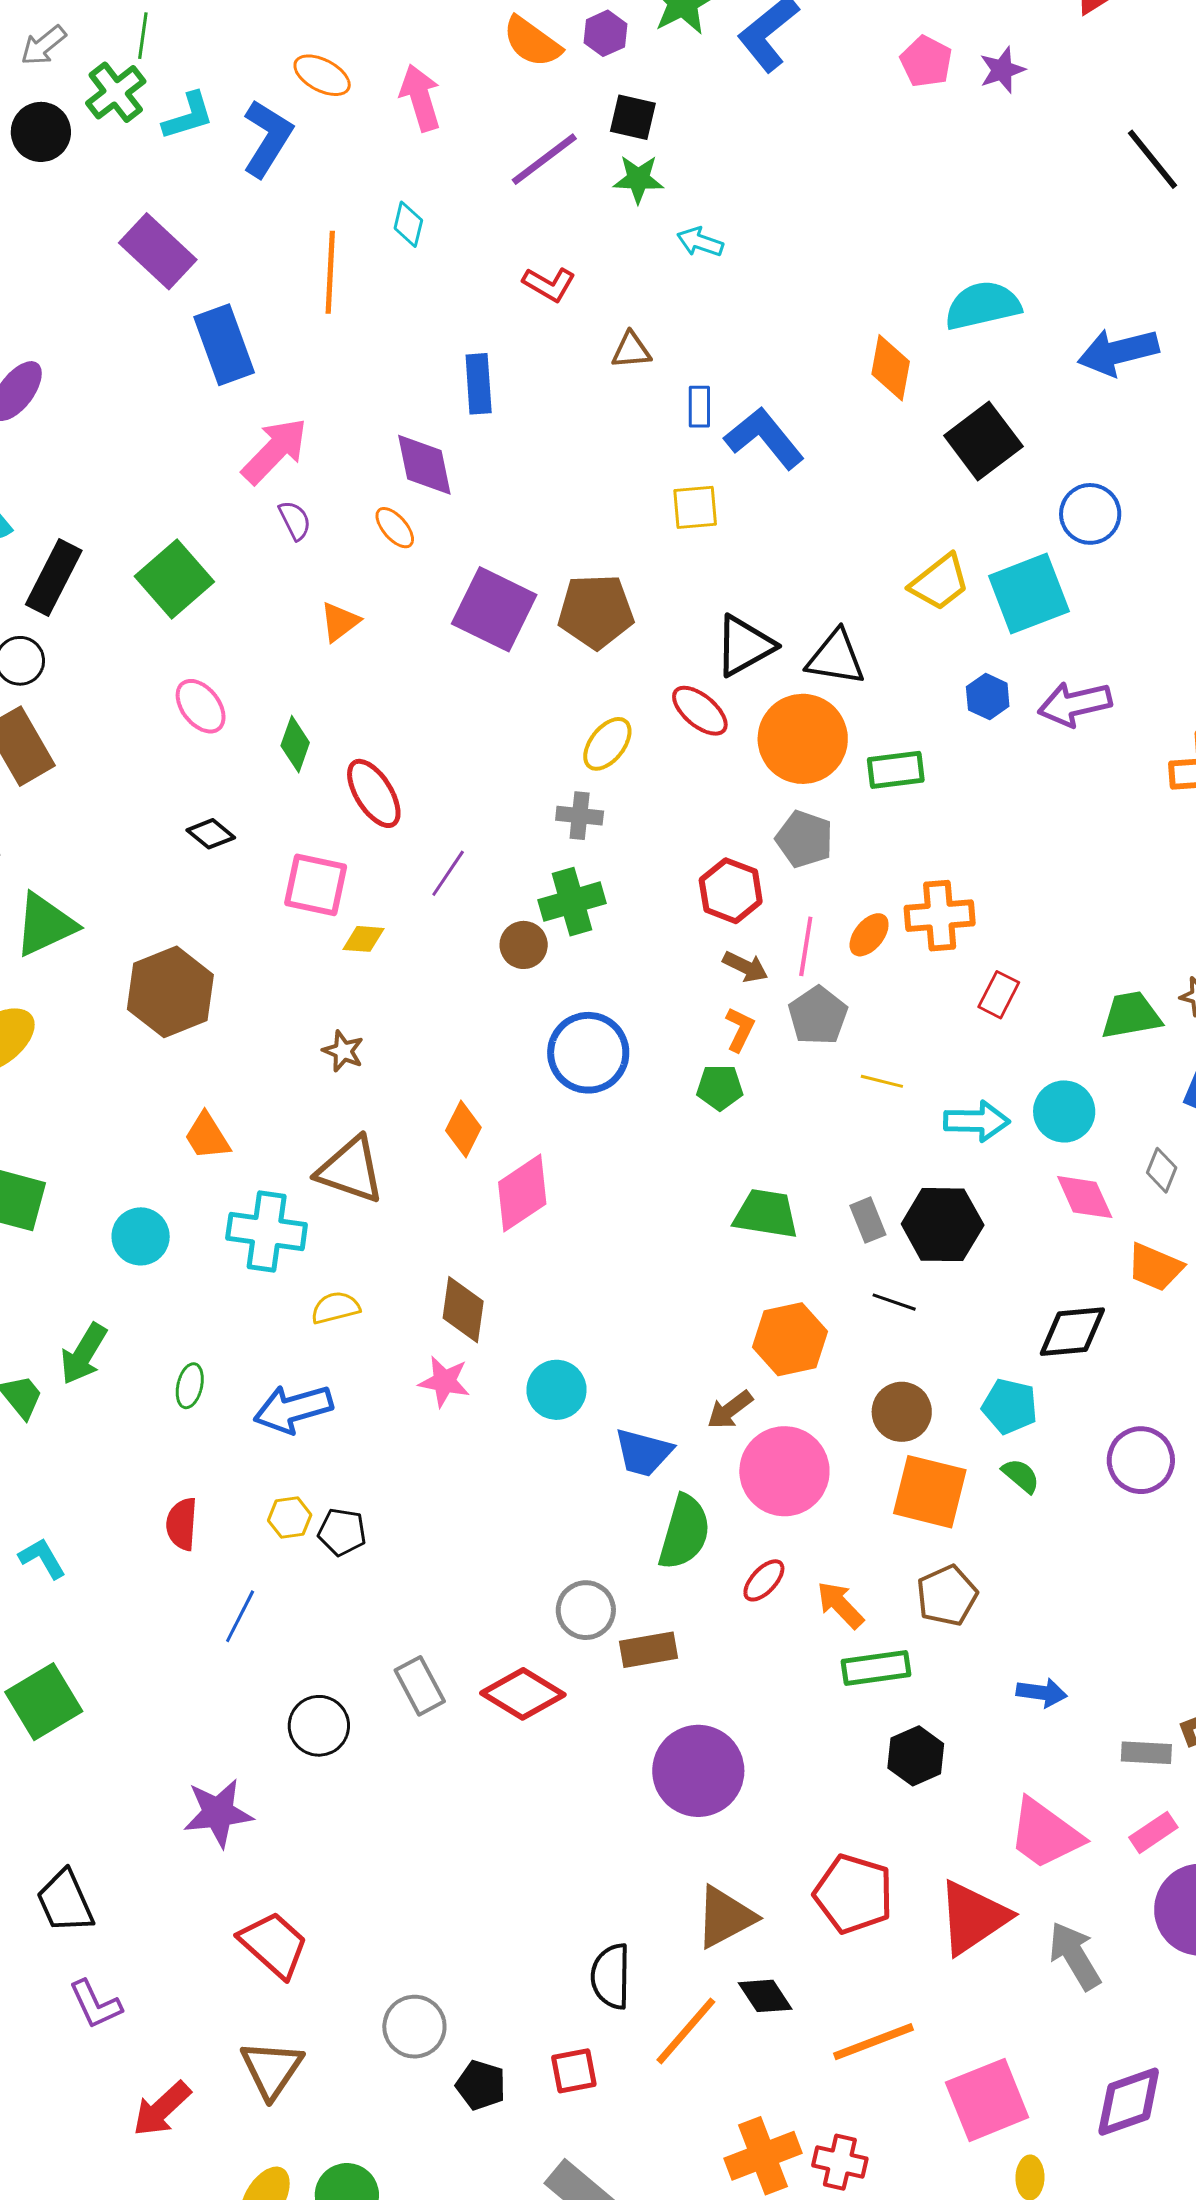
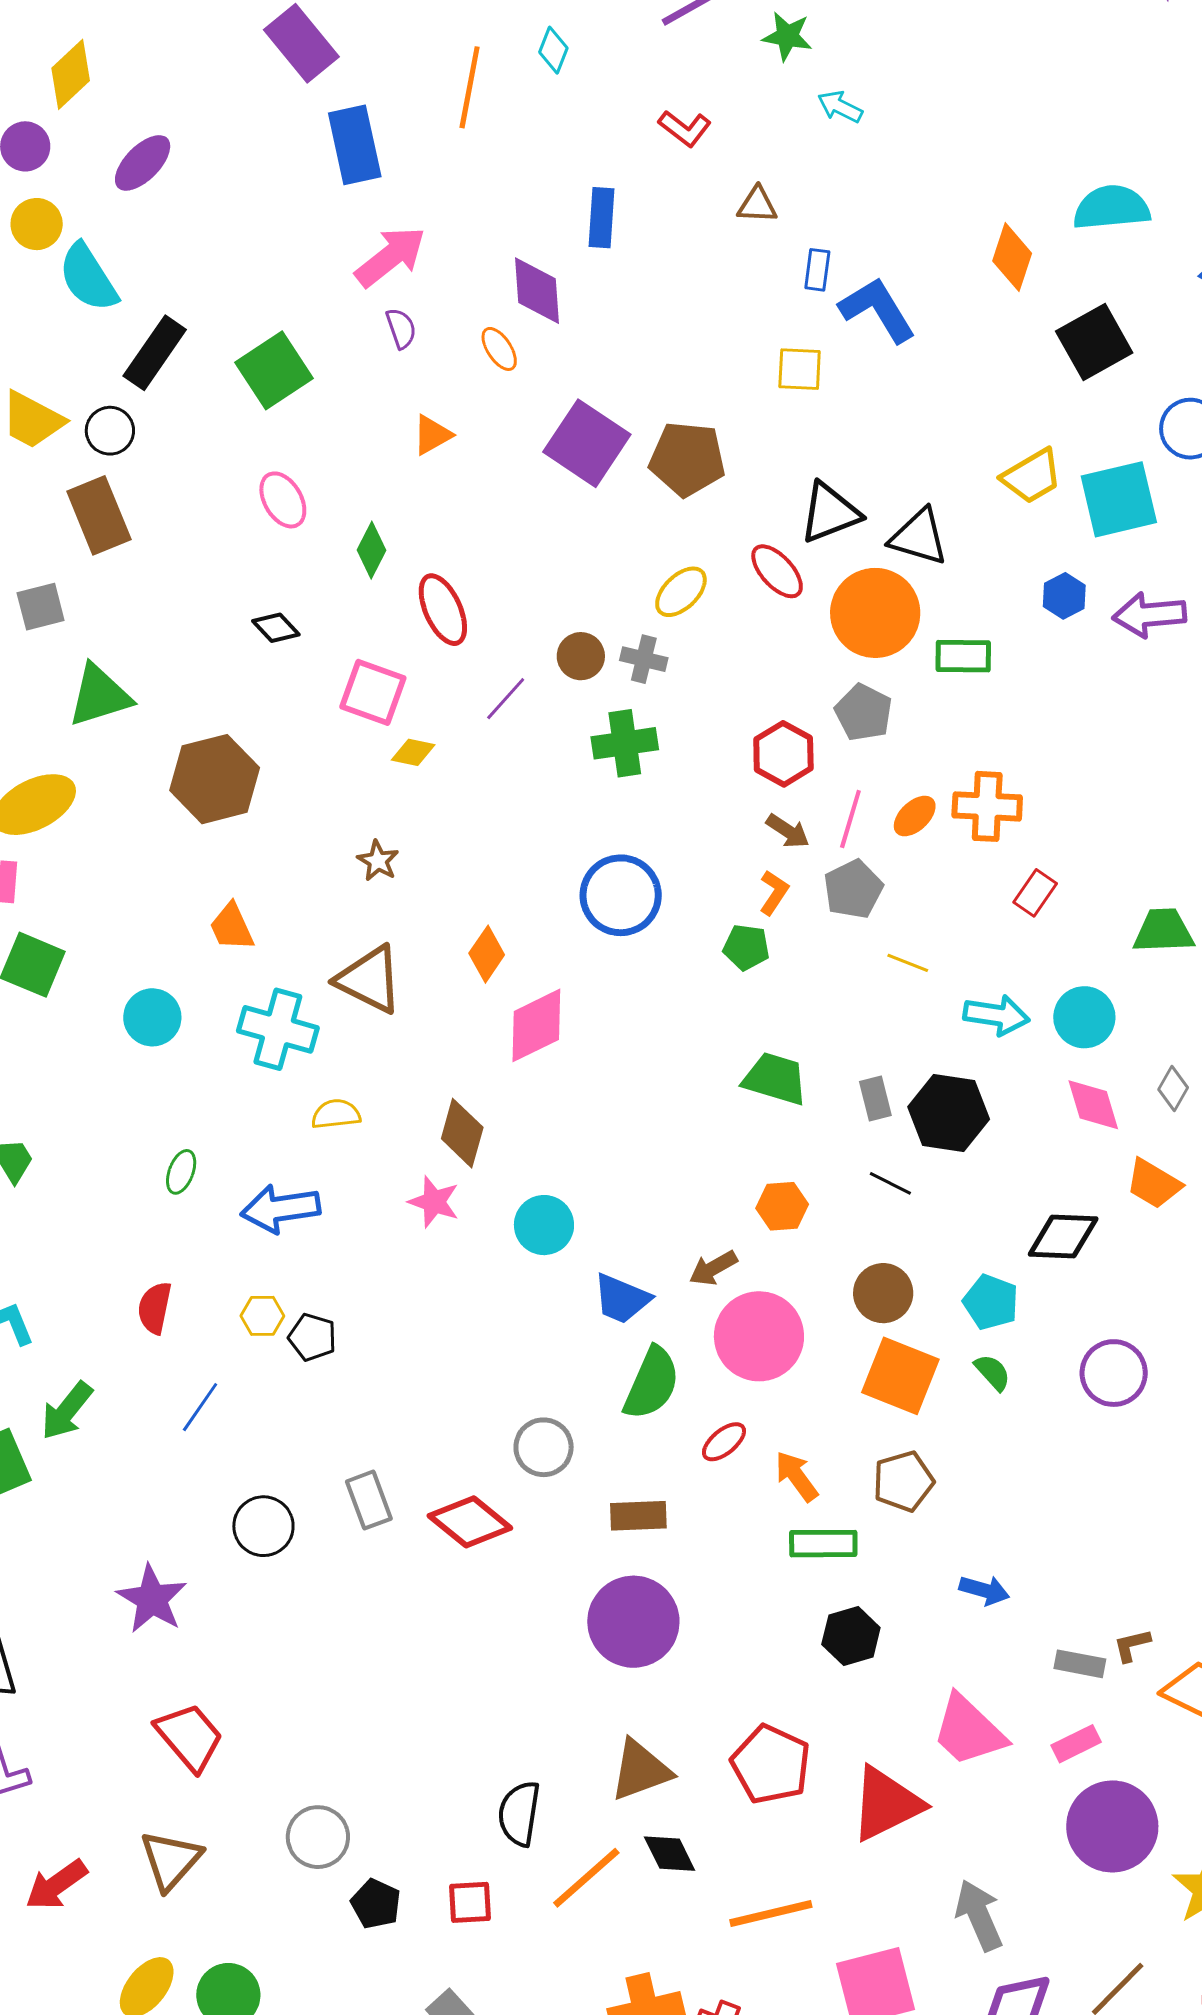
brown circle: (524, 945) -> (581, 656), moved
orange hexagon: (790, 1339) -> (782, 1206), size x0.7
green arrow: (84, 1354) -> (67, 1411), moved
brown rectangle: (649, 1650) -> (638, 1516), moved
purple star: (218, 1813) -> (152, 1599), turned 30
gray arrow: (1075, 1956) -> (979, 1915), moved

